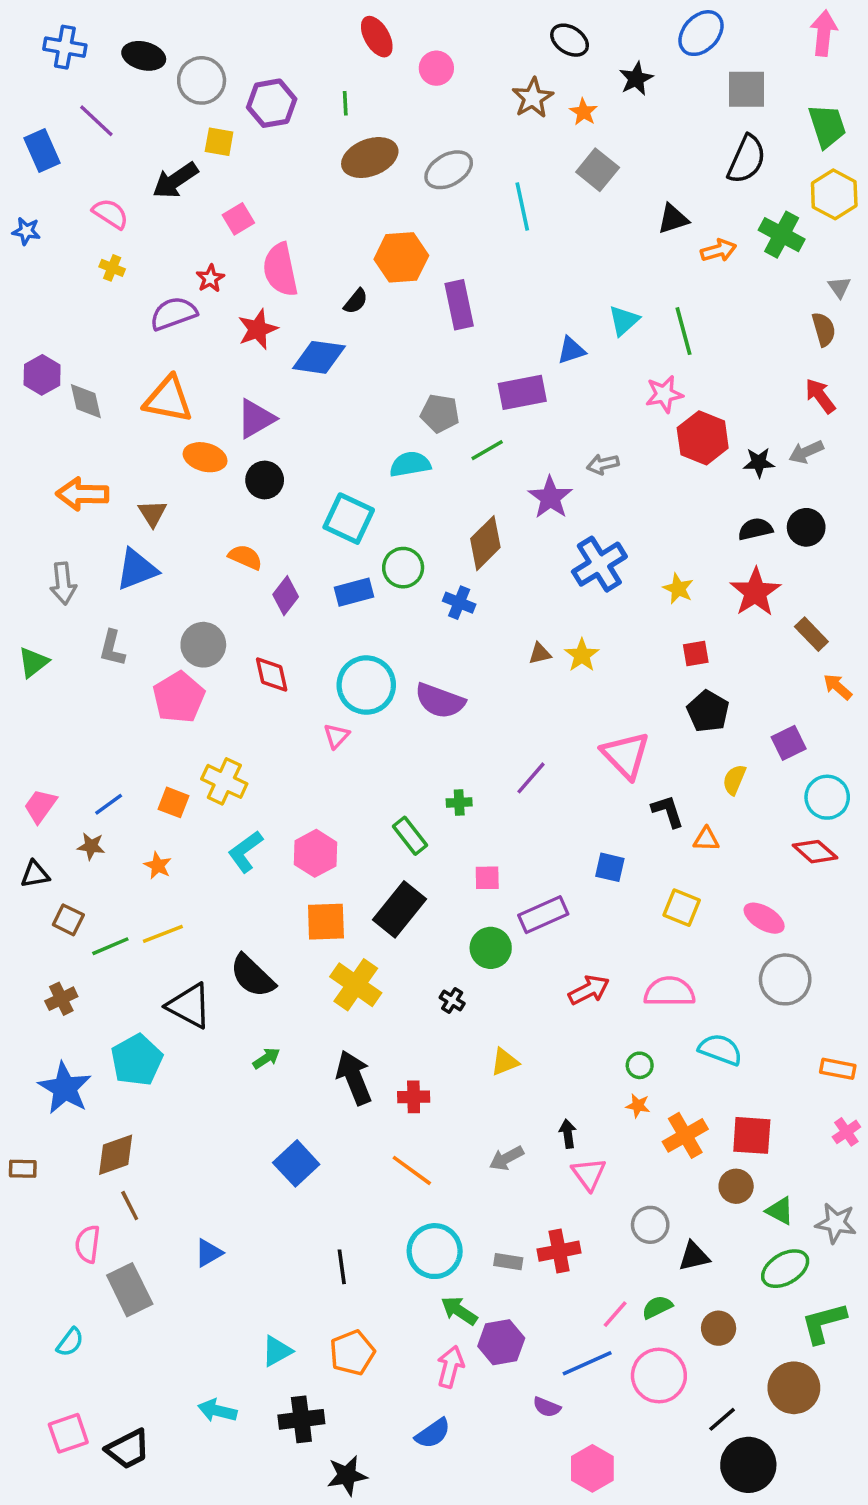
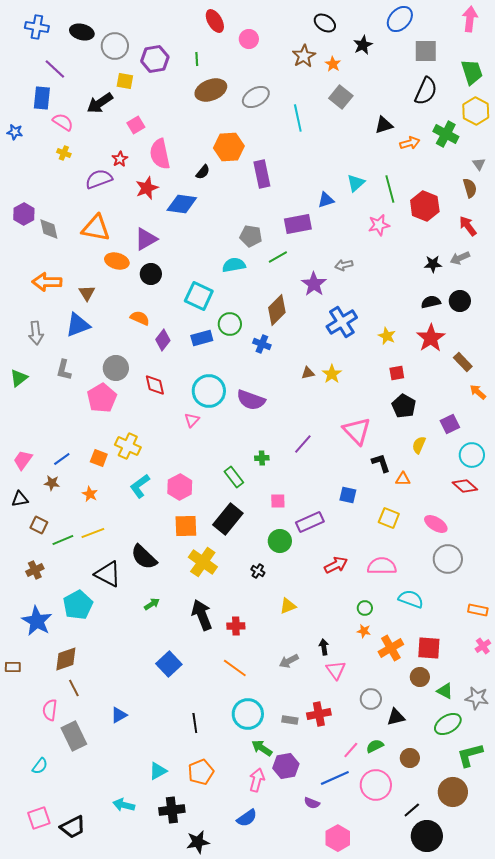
blue rectangle: (42, 151) -> (42, 98), moved, turned 30
red hexagon: (703, 438) -> (425, 206), moved

